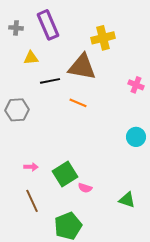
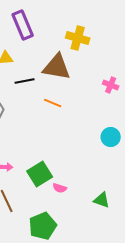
yellow cross: (103, 38) -> (78, 38), turned 30

